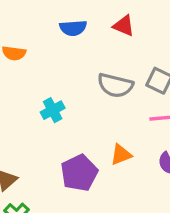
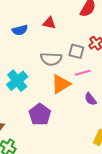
cyan cross: (53, 110) -> (17, 81), size x1.5
orange triangle: (121, 155) -> (61, 84), moved, size x1.5

